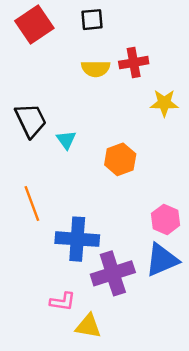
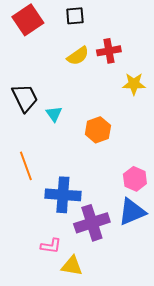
yellow semicircle: (96, 69) -> (78, 56), turned -35

